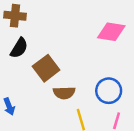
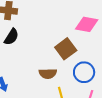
brown square: (46, 68) -> (66, 49), moved

